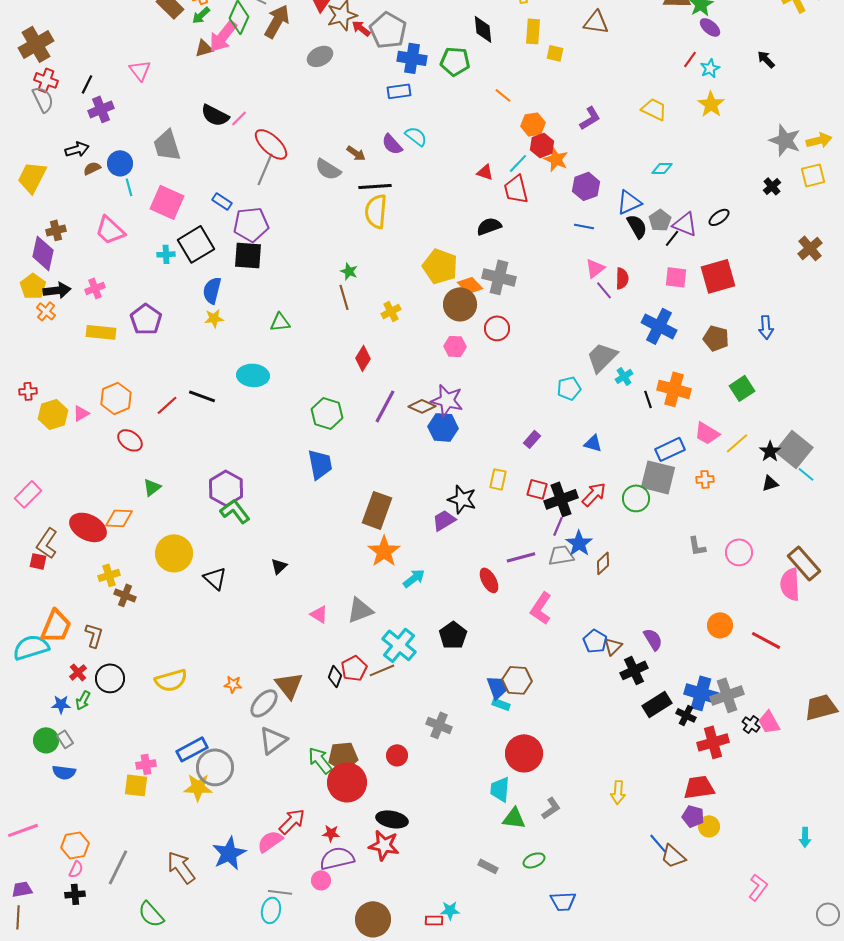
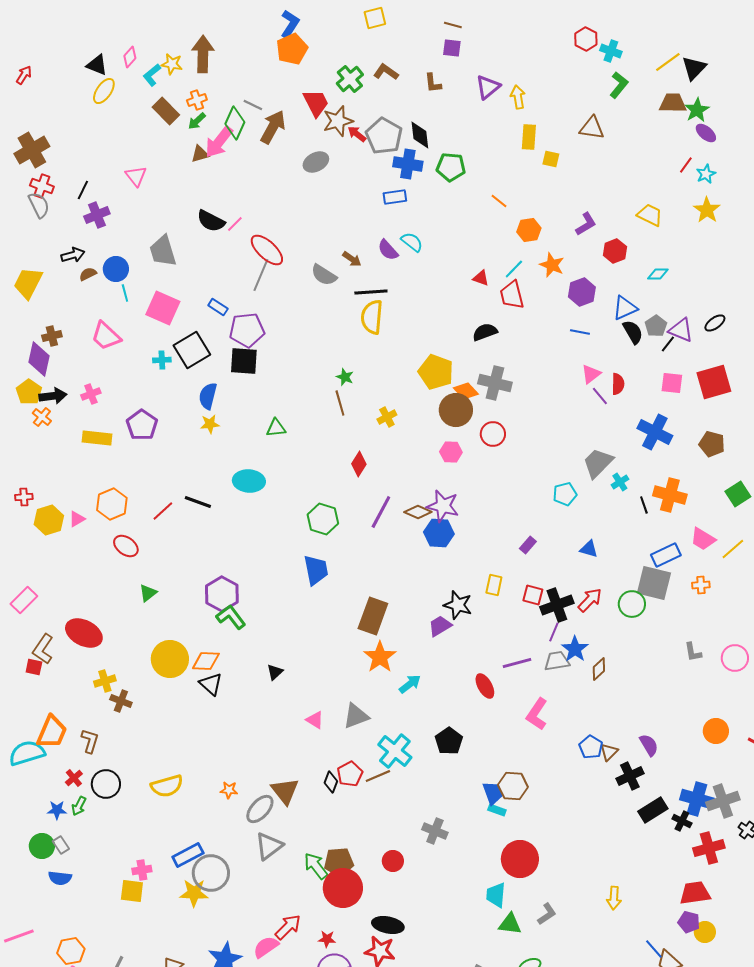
black diamond: (483, 29) -> (420, 135), moved
red hexagon: (542, 145) -> (615, 251), moved
orange diamond: (119, 518) -> (206, 661), moved

